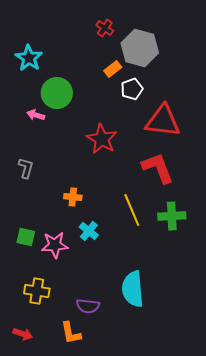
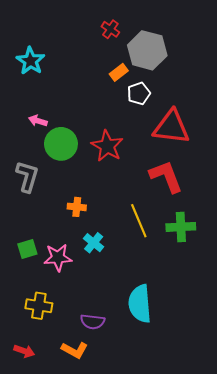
green circle: (57, 93) -> (61, 144), moved
gray L-shape: (26, 168) -> (27, 176), size x1.4
green square: (26, 237) -> (27, 249), turned -30
orange L-shape: (71, 333) -> (75, 350), turned -50

